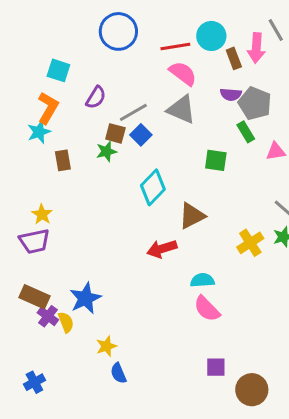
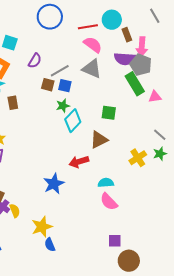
pink arrow: (256, 48) -> (142, 47), moved
purple semicircle: (231, 94) -> (125, 59), size x1.5
green rectangle: (246, 132) -> (135, 84), size x1.6
blue square: (141, 135) -> (65, 86), turned -32
green star: (106, 151) -> (63, 106), moved
green square: (216, 160) -> (109, 113), moved
blue star: (85, 298) -> (54, 184), moved
yellow star: (106, 346) -> (42, 227), size x1.5
brown circle: (252, 390) -> (129, 261), moved

